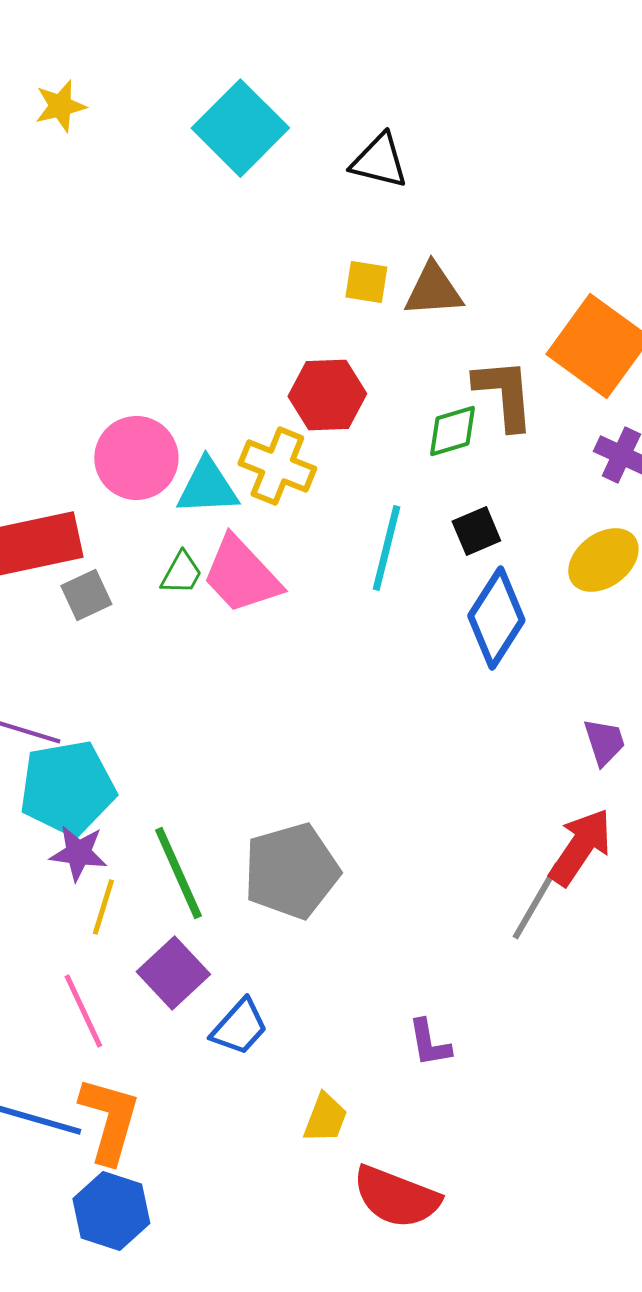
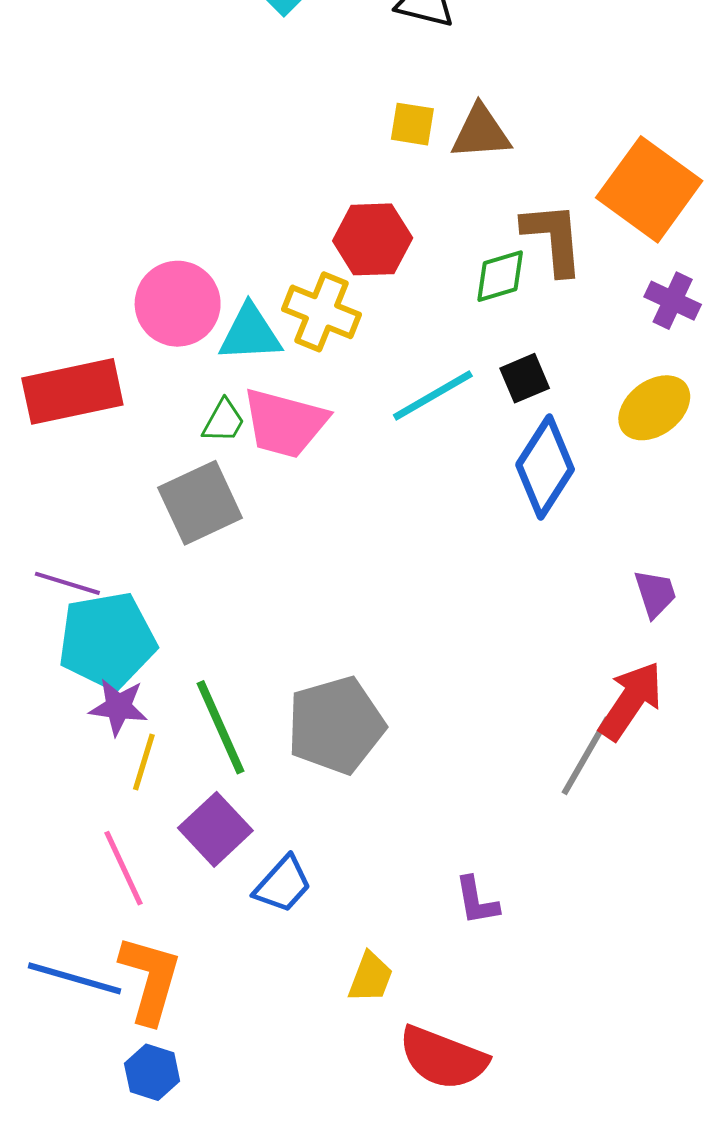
cyan line: (386, 548) -> (433, 396), turned 46
pink trapezoid: (241, 575) -> (285, 423), turned -32
gray square: (86, 595) -> (200, 503), moved, size x1.6
blue hexagon: (111, 1211) -> (152, 1072), size x0.7

